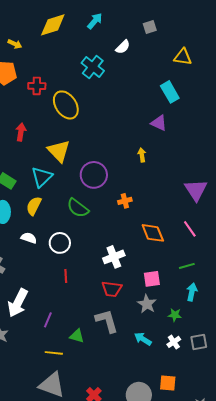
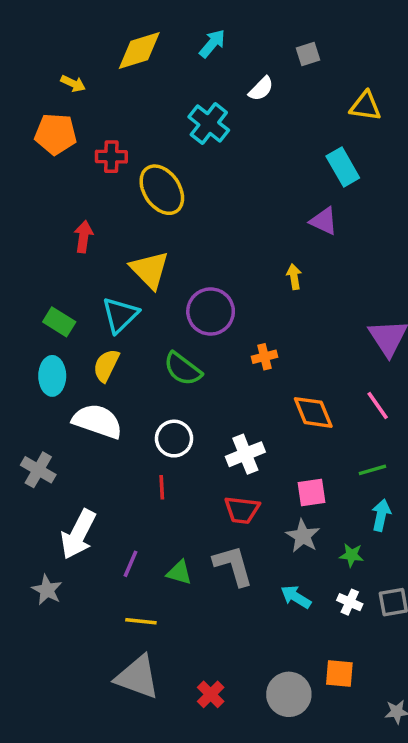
white semicircle: (29, 238) -> (97, 421), size x1.8
white circle: (60, 243) -> (174, 439), moved
green triangle: (77, 336) -> (179, 573), moved
white cross: (174, 342) -> (350, 602), turned -32

